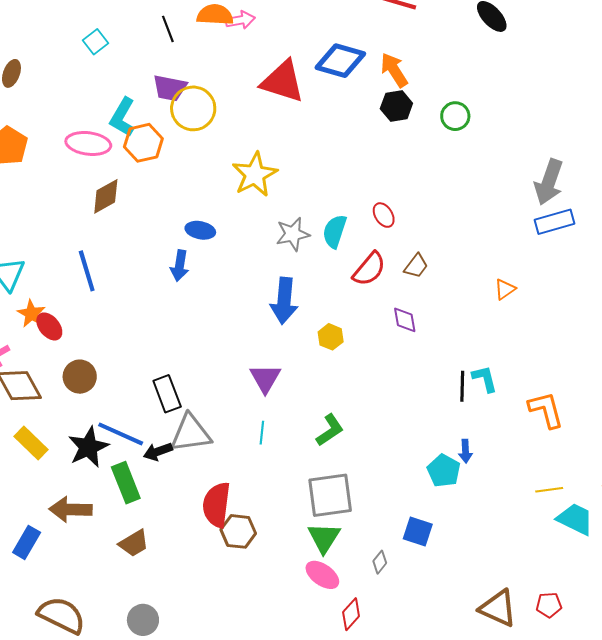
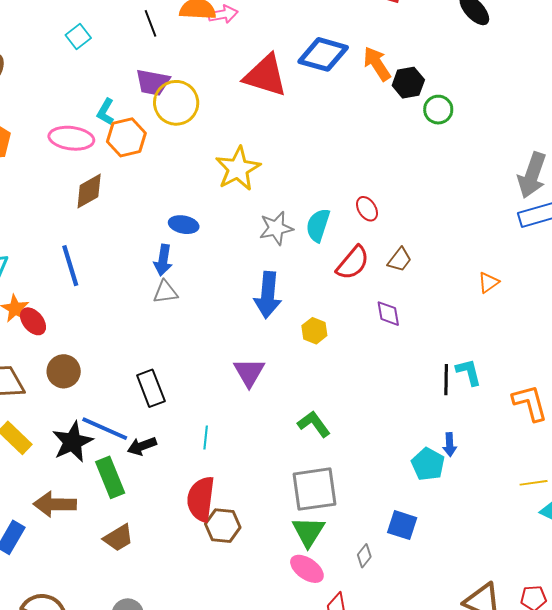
black hexagon: (396, 106) -> (408, 83), moved
cyan L-shape: (123, 117) -> (106, 112), size x0.7
green L-shape: (330, 430) -> (314, 424), turned -92
gray triangle: (191, 433) -> (165, 292), moved, size x0.6
cyan line: (262, 433) -> (206, 438), moved

